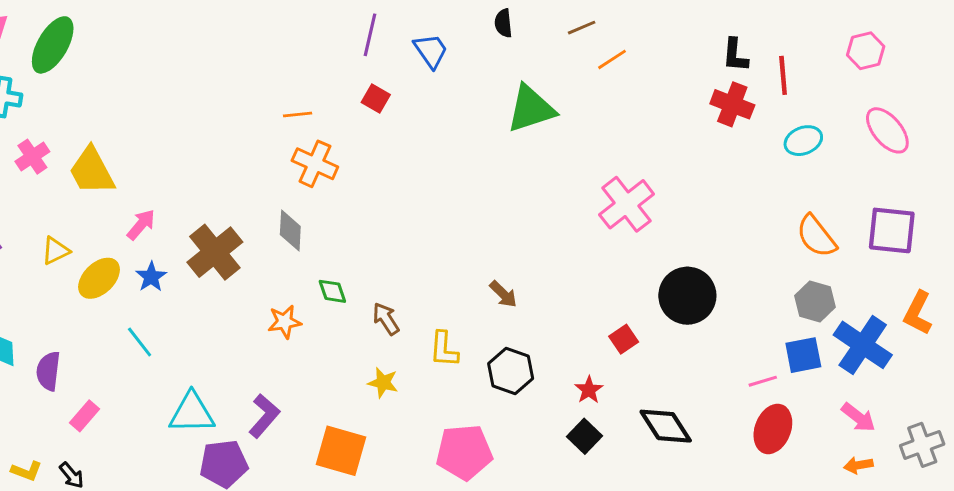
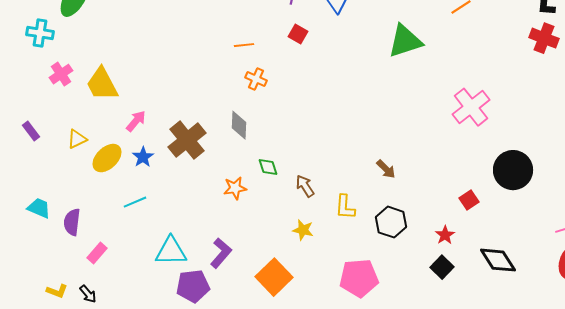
orange cross: (315, 164) -> (256, 79), size x0.7
cyan line: (140, 342) -> (135, 202), turned -75
orange square: (341, 451) -> (274, 277), turned 30

